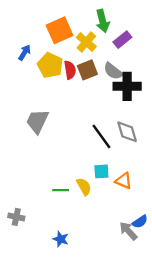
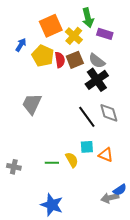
purple rectangle: (122, 40) -> (105, 34), turned 56
black cross: (127, 86) -> (97, 80), moved, turned -35
gray cross: (16, 217) -> (14, 167), moved
gray arrow: (128, 231) -> (110, 198), turned -60
blue star: (61, 239) -> (52, 205), size x1.6

